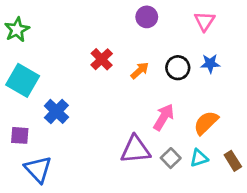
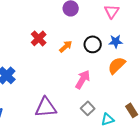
orange semicircle: (206, 123) -> (117, 65), moved
purple triangle: (135, 150) -> (46, 107), moved
cyan triangle: (199, 158) -> (108, 119), moved

